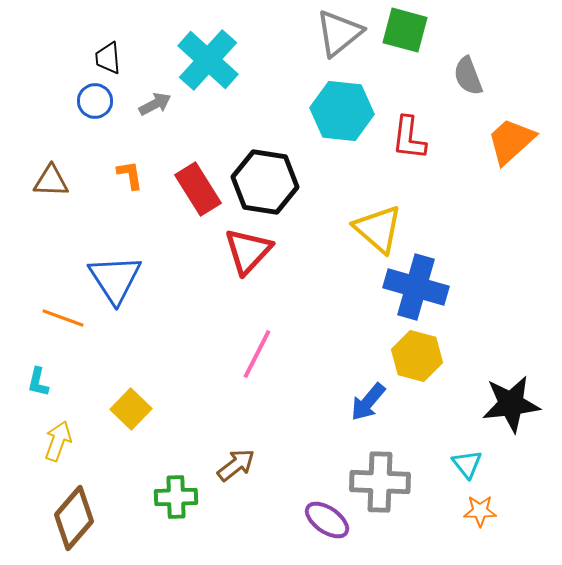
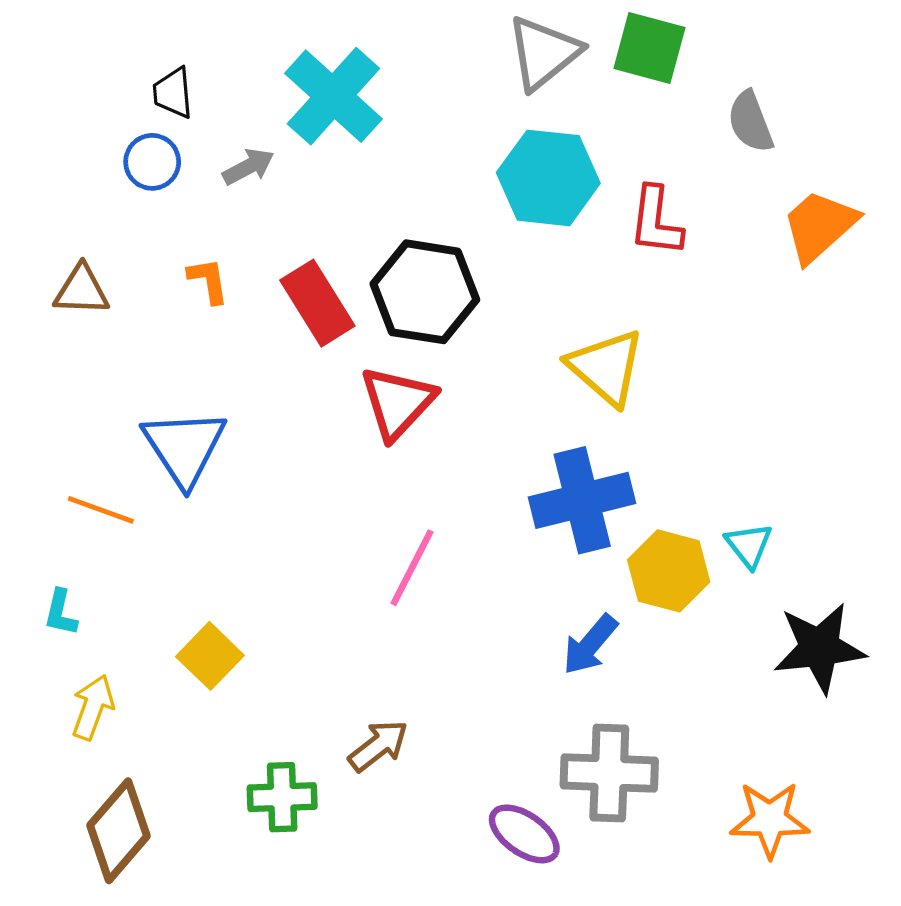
blue cross: (416, 287) -> (582, 500), moved, turned -30
cyan triangle: (467, 464) -> (749, 545), moved
orange star: (480, 511) -> (770, 820), size x1.5

